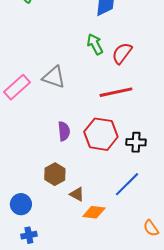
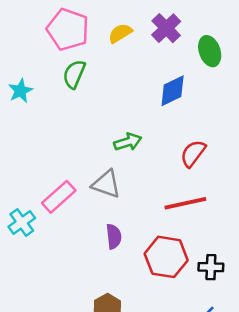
green arrow: (95, 44) -> (128, 142), moved, turned 100
purple semicircle: (64, 131) -> (114, 236), moved

